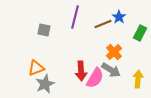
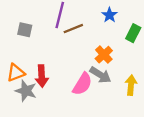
brown line: (103, 24) -> (73, 29), moved
red arrow: (81, 71) -> (42, 76), moved
gray star: (45, 84) -> (26, 91), turned -30

